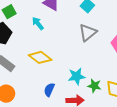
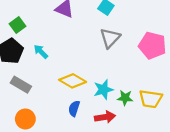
cyan arrow: (38, 23) -> (41, 52), moved
yellow diamond: (40, 57) -> (73, 81), moved

